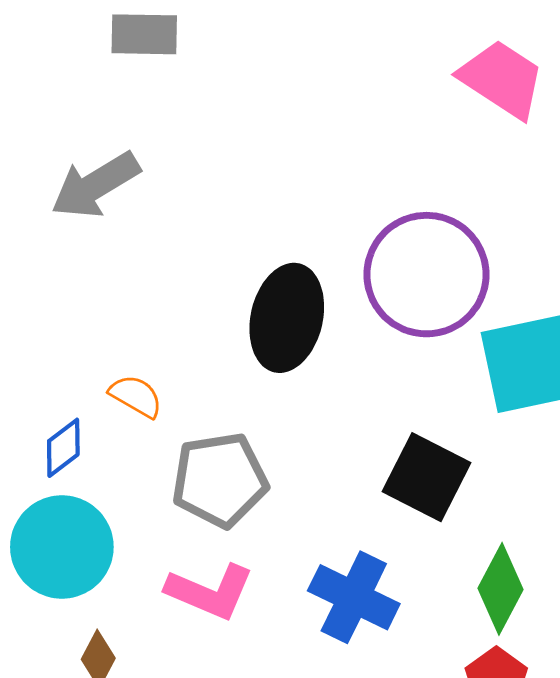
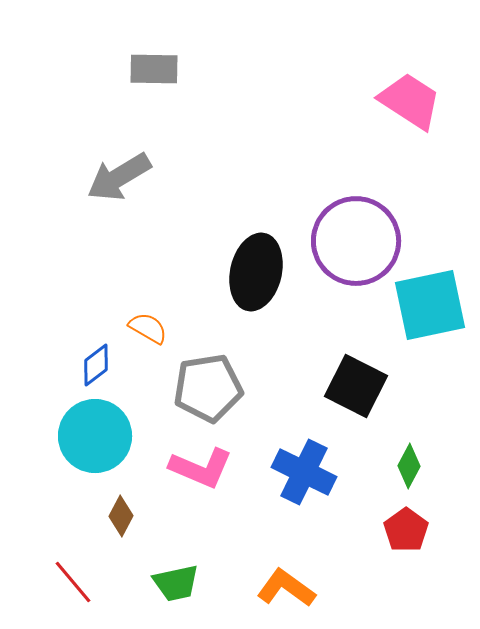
green diamond: (501, 589) -> (409, 466), size x0.7

